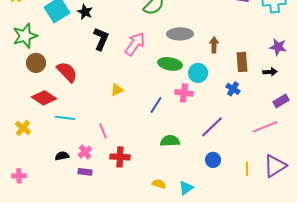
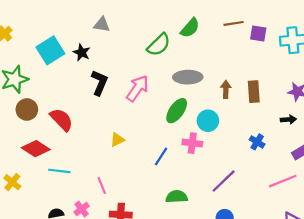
brown rectangle: (242, 62) -> (254, 92), moved
green ellipse: (170, 64) -> (177, 111), turned -65
blue cross: (233, 89) -> (257, 142), moved

